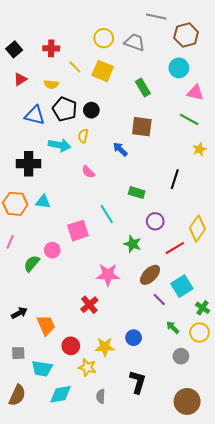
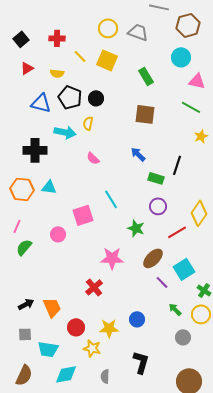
blue arrow: (120, 149) -> (138, 154), moved
green rectangle: (137, 192) -> (156, 178), moved
green semicircle: (32, 264) -> (24, 247), moved
black arrow: (19, 313) -> (26, 304), moved

